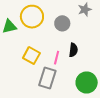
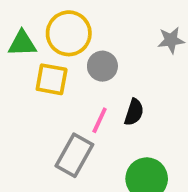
gray circle: (62, 23) -> (102, 66), moved
yellow square: (31, 56) -> (52, 79), moved, turned -30

